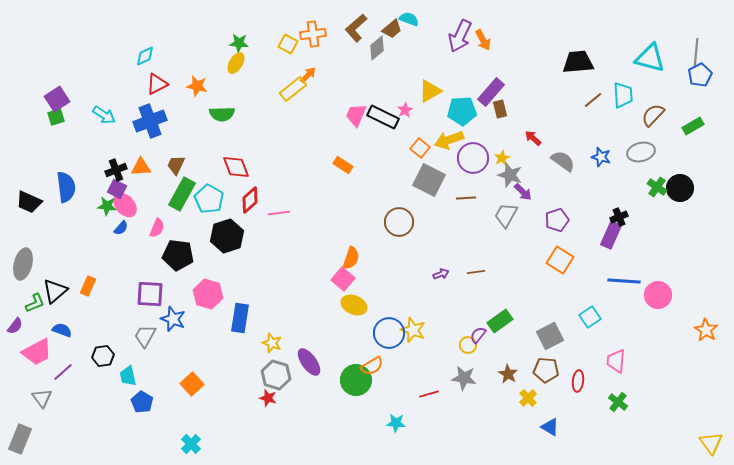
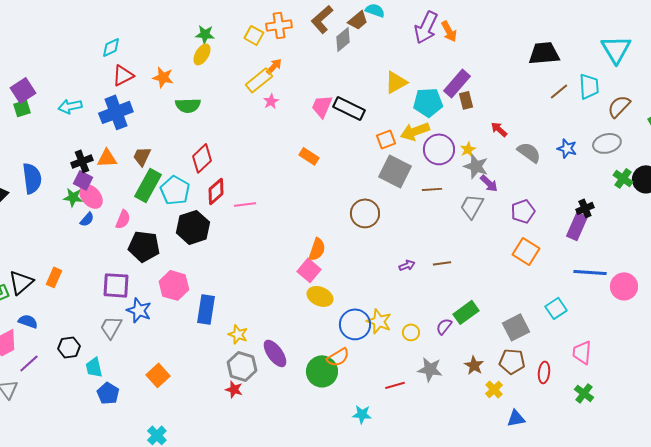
cyan triangle: (650, 58) -> (616, 49), turned 44
pink star: (405, 110) -> (271, 101), moved
cyan arrow: (104, 115) -> (70, 106), turned 135
orange square: (420, 148) -> (386, 139), turned 30
red diamond: (236, 167) -> (202, 158), turned 68
yellow circle: (468, 345) -> (411, 332), moved
blue triangle: (550, 427) -> (516, 418), turned -42

